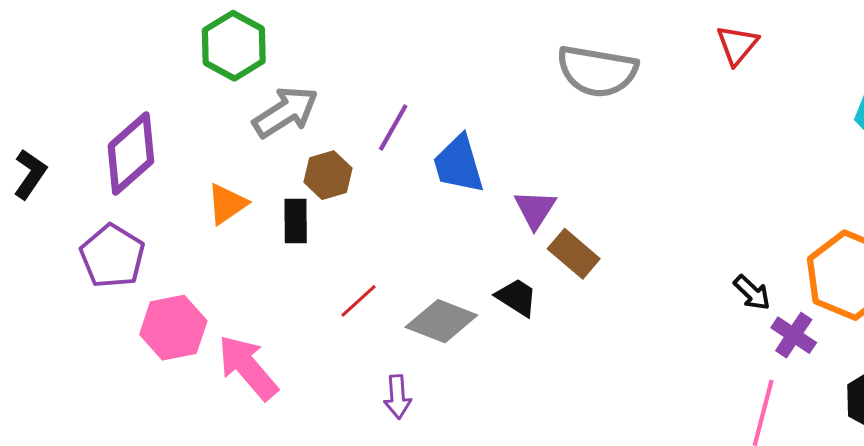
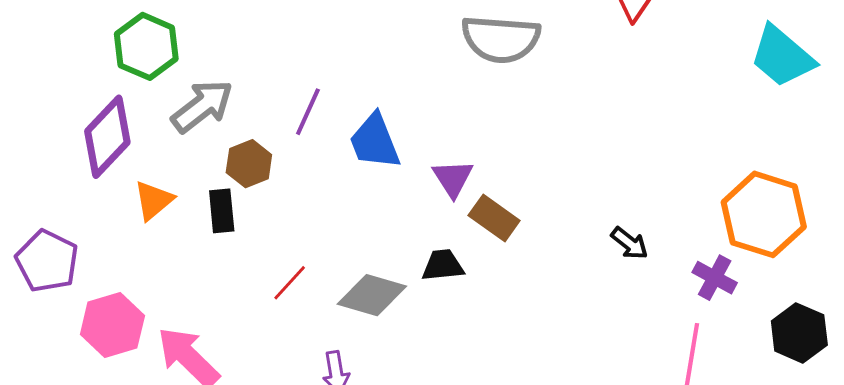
purple diamond: (131, 154) -> (107, 137), moved
black arrow: (752, 293) -> (630, 243), moved
black trapezoid: (517, 297) -> (443, 265), turned -33

